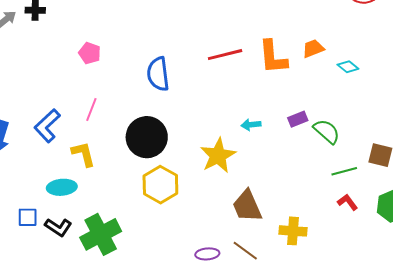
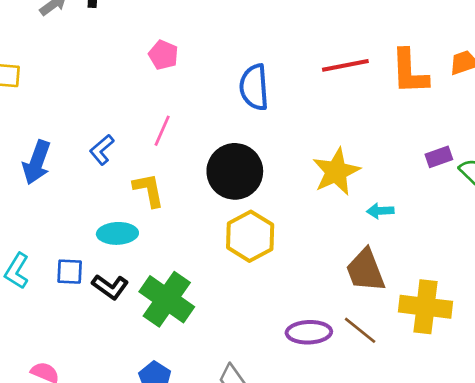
cyan arrow: (251, 125) -> (380, 211), moved
blue L-shape: (47, 126) -> (102, 150), size x0.7
yellow star: (218, 156) -> (336, 172), moved
yellow cross: (293, 231) -> (425, 307), size x1.4
green cross: (101, 234) -> (167, 299), turned -30
purple ellipse: (207, 254) -> (309, 332), size x1.4

